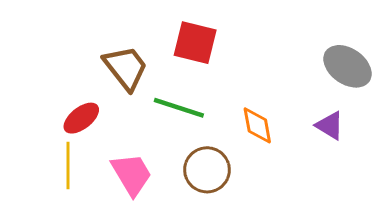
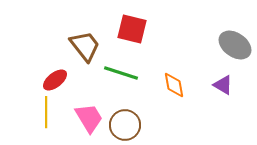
brown circle: (207, 170) -> (125, 125), moved

